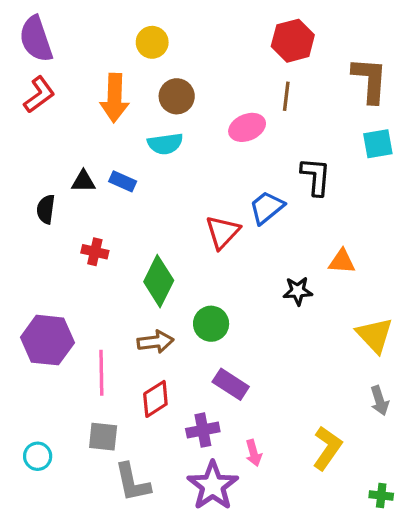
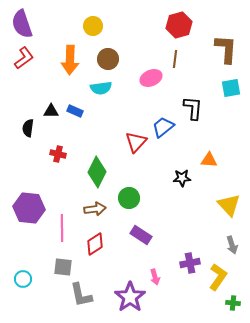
purple cross: (203, 430) -> (190, 263), moved
yellow L-shape: (327, 448) -> (218, 277), moved

